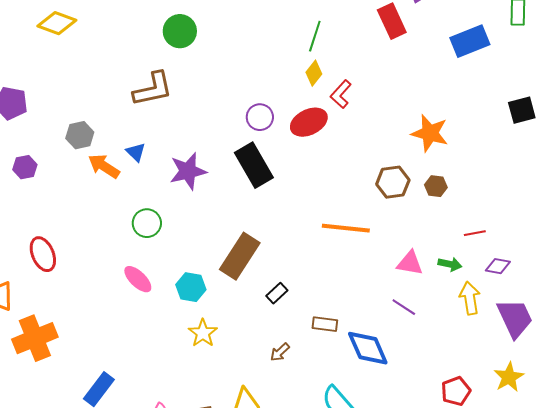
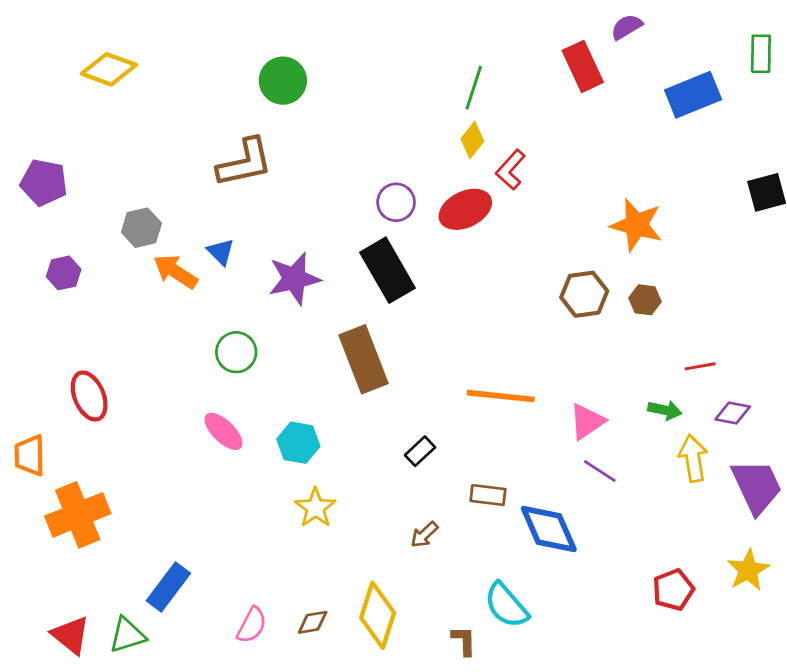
orange line: (346, 228) -> (501, 396), moved
brown rectangle: (240, 256) -> (364, 359), moved, turned -54
pink triangle: (410, 263) -> (587, 421), moved, turned -44

